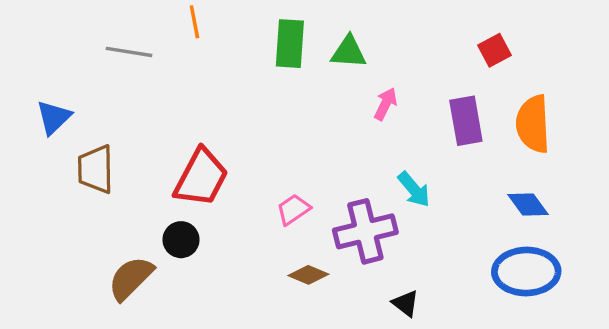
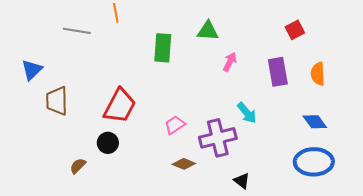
green rectangle: (290, 44) -> (163, 48), moved
orange semicircle: (533, 124) -> (318, 74), size x0.7
brown semicircle: (131, 278) -> (78, 166), size x0.6

